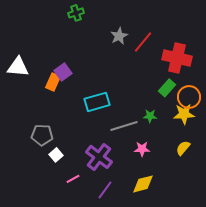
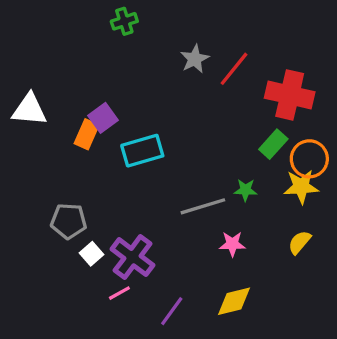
cyan rectangle: (97, 102) -> (142, 151), moved
purple cross: (99, 157) -> (132, 257), moved

